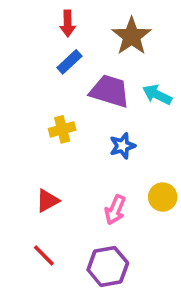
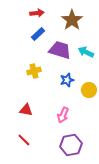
red arrow: (68, 23) -> (37, 13), turned -96
yellow circle: (163, 197) -> (89, 90), moved
red triangle: (48, 201) -> (26, 110), turned 40
purple hexagon: (108, 266) -> (71, 145), moved

